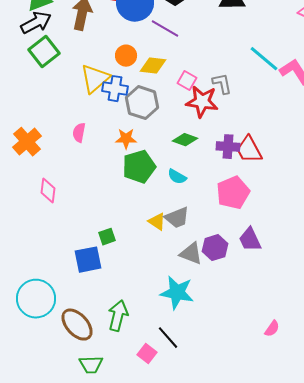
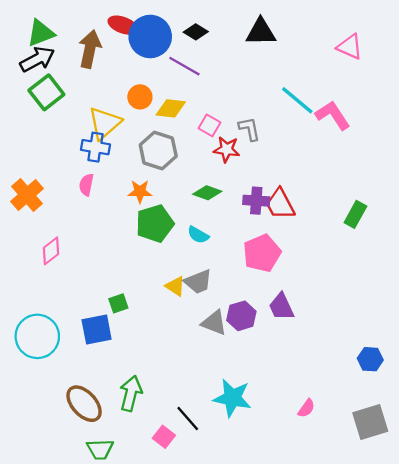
blue cross: (115, 89) -> (95, 147), moved
red star: (202, 102) -> (227, 149), size x0.7
pink diamond: (48, 191) -> (51, 251), turned 45
cyan star: (177, 293) -> (232, 398), moved
cyan circle: (36, 299) -> (37, 336), moved

